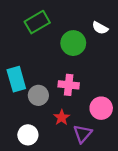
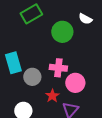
pink circle: (101, 108) -> (75, 83), moved

